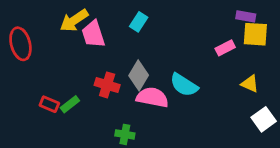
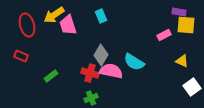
cyan rectangle: (139, 22) -> (101, 16), turned -56
red ellipse: (20, 44) -> (27, 25), moved
red cross: (107, 85) -> (90, 73), moved
red rectangle: (49, 104) -> (21, 56), moved
green cross: (125, 134) -> (91, 98), turned -32

